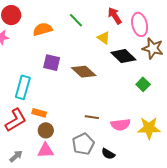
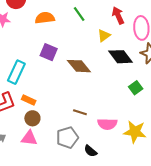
yellow triangle: (104, 38) -> (104, 36), turned 40

